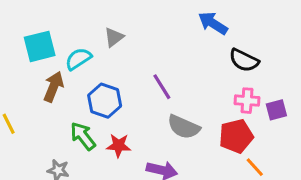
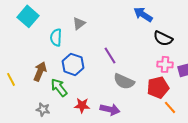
cyan square: (40, 46) -> (28, 16), moved, turned -35
cyan semicircle: (78, 59) -> (56, 37), turned -54
brown arrow: (54, 87) -> (40, 71), moved
red star: (119, 145) -> (82, 105), moved

